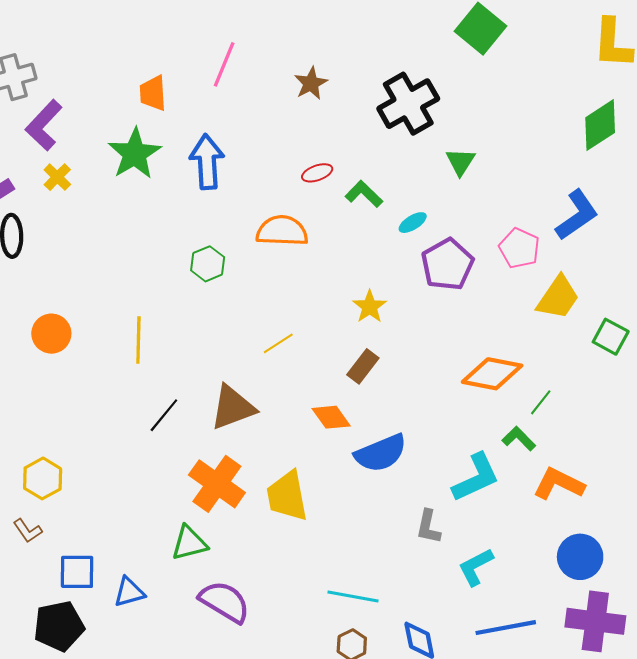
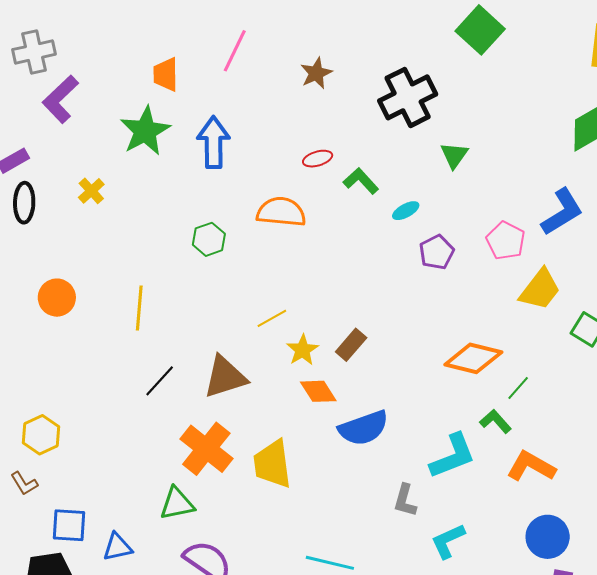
yellow cross: (57, 177) -> (91, 191), moved
purple pentagon: (447, 264) -> (437, 252), size x0.7
yellow star: (370, 307) -> (302, 350), moved

